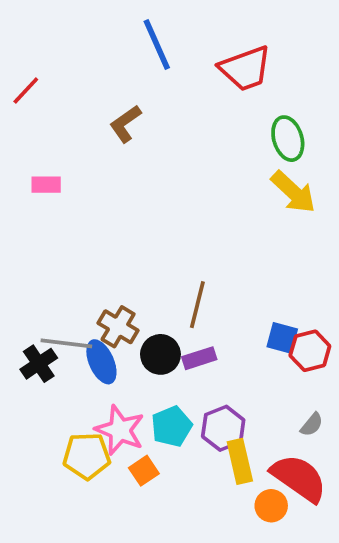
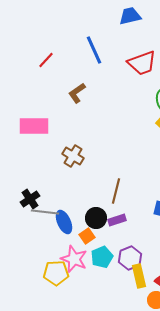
red line: (26, 91) -> (46, 60), moved
pink rectangle: (46, 185) -> (34, 126), size x1.8
brown cross: (118, 327) -> (73, 156), moved
black cross: (39, 364) -> (30, 199), moved
orange square: (144, 471) -> (87, 236), moved

